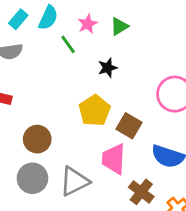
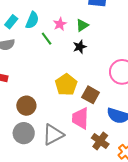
black star: (108, 68) -> (80, 47), moved

